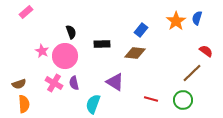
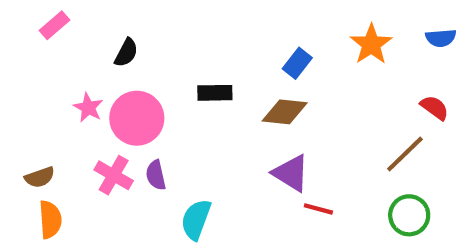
blue semicircle: (197, 18) -> (441, 38), moved, turned -112
black semicircle: (71, 32) -> (126, 53), moved, turned 48
purple triangle: (115, 82) -> (291, 173), moved
green circle: (183, 100) -> (409, 215), moved

